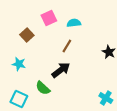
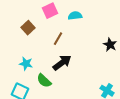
brown line: (67, 46) -> (58, 39), moved
cyan star: (19, 64) -> (26, 64), moved

